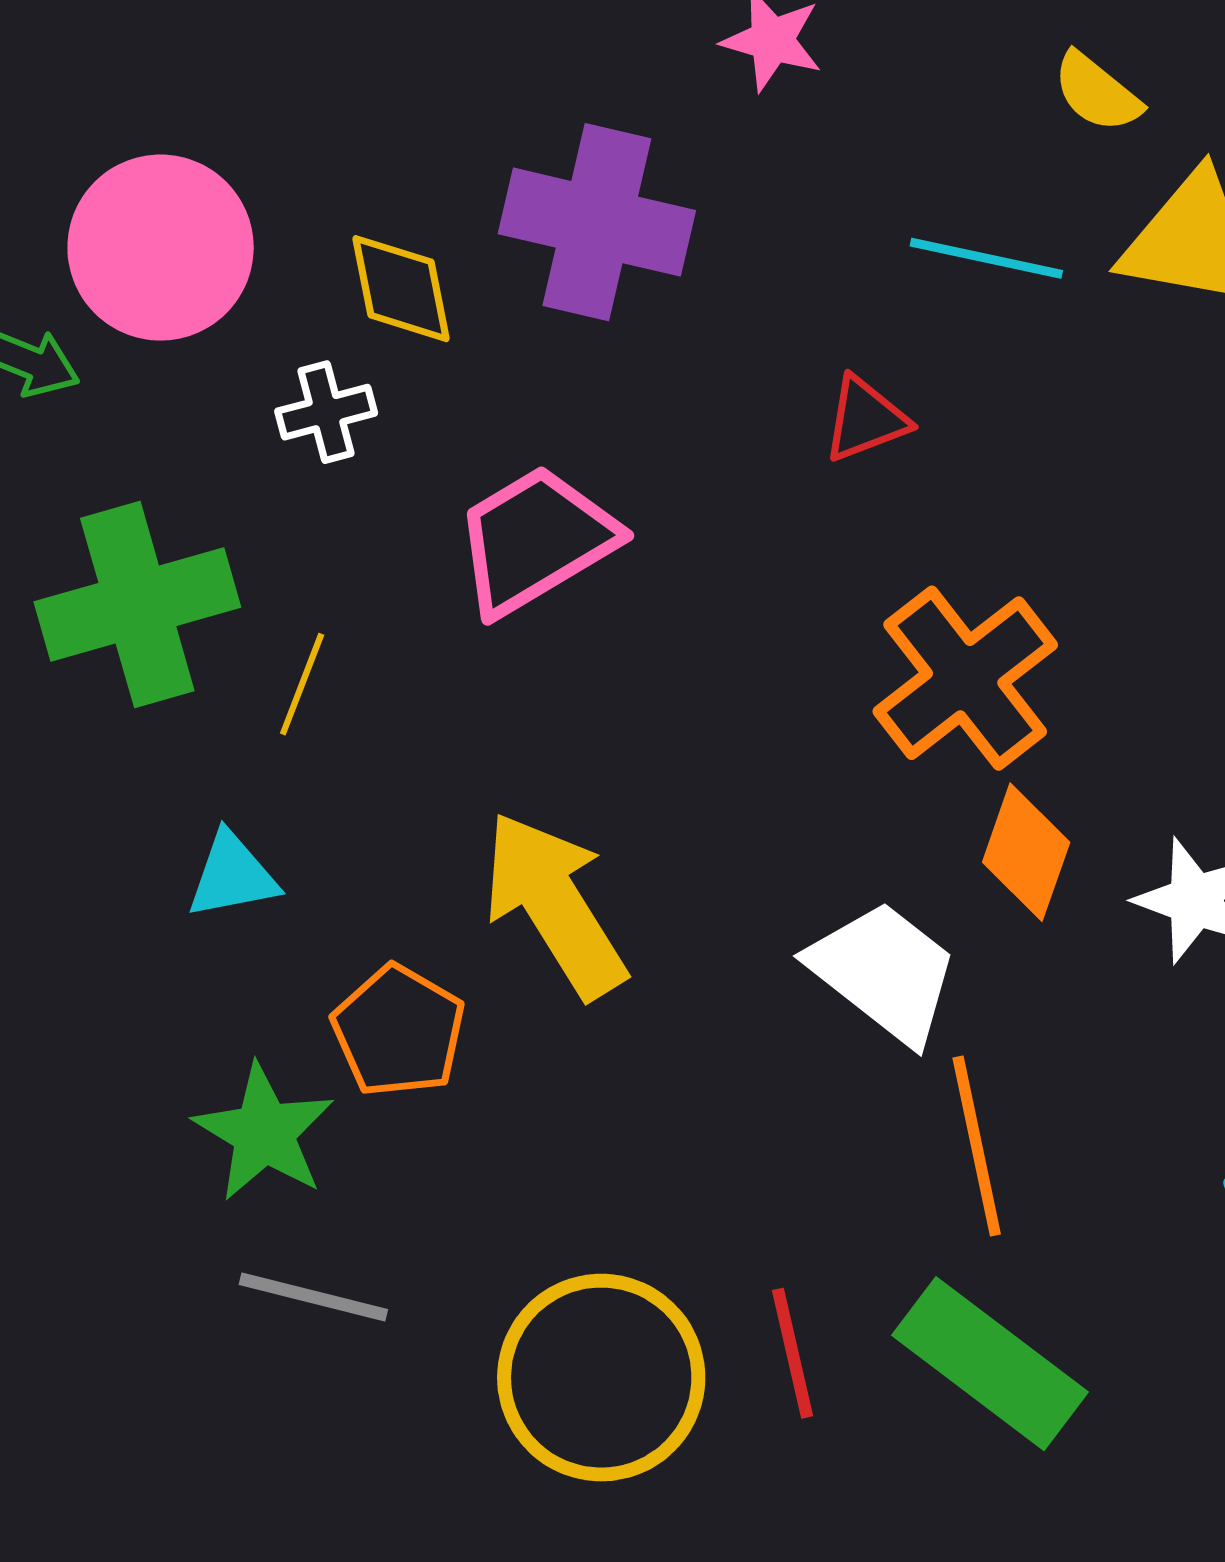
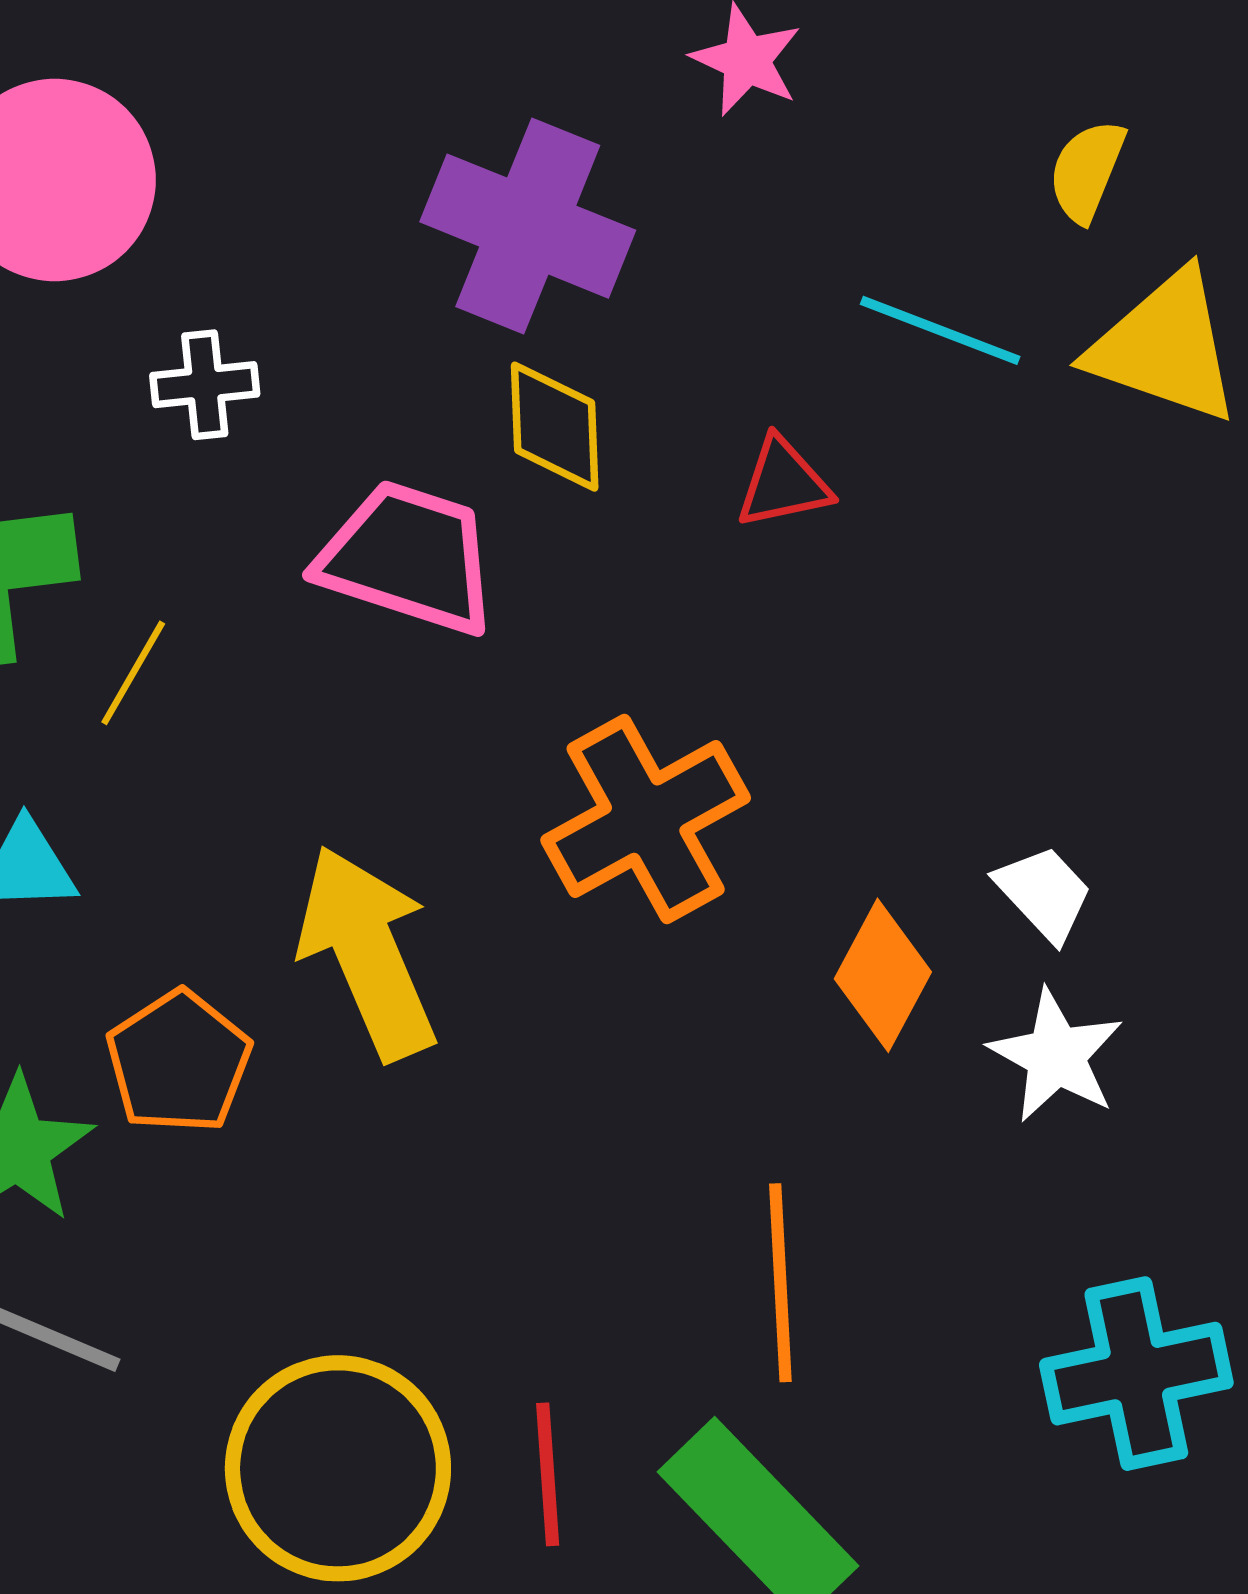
yellow semicircle: (1097, 92) -> (1087, 171), turned 64
yellow diamond: (401, 289) -> (555, 427), moved
pink trapezoid: (535, 540) -> (408, 558), turned 40
orange cross: (965, 678) -> (646, 819), moved
white trapezoid: (884, 972) -> (1044, 893), moved, size x0.6

